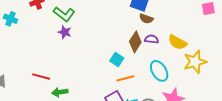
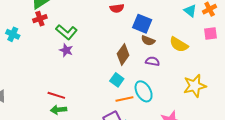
brown diamond: (135, 42) -> (123, 54), moved
yellow semicircle: (178, 42) -> (179, 44), moved
cyan ellipse: (159, 71) -> (144, 91), moved
red line: (41, 77) -> (56, 95), moved

